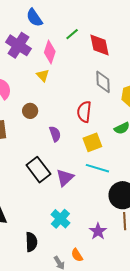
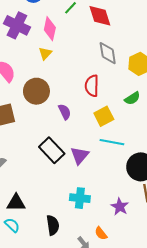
yellow triangle: (43, 75) -> (45, 53), turned 32
brown circle: (30, 111) -> (36, 91), size x1.6
cyan cross: (60, 219) -> (80, 198), turned -30

